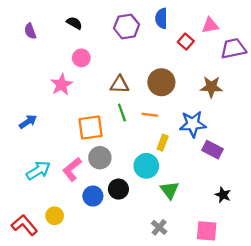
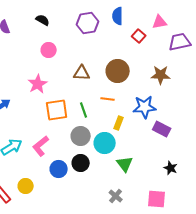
pink star: (62, 85) -> (38, 84), moved
green line: (122, 112) -> (84, 110), moved
gray circle: (100, 158) -> (81, 136), moved

